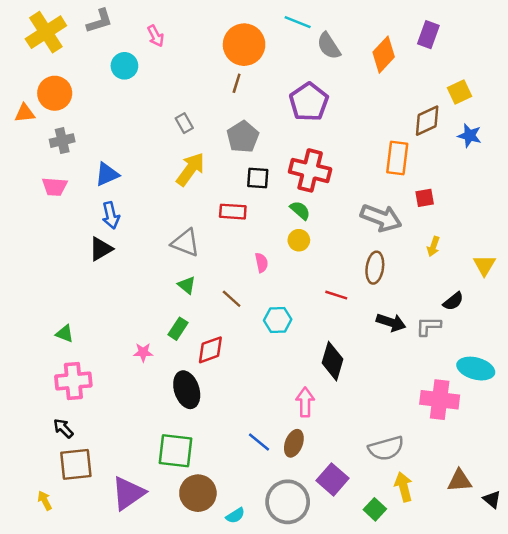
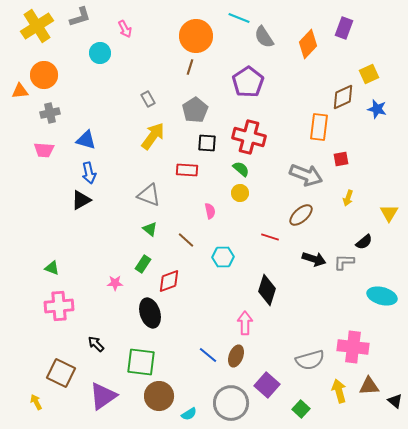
blue triangle: (107, 174) -> (86, 140), turned 40
brown ellipse: (375, 268) -> (301, 215), turned 40
pink cross: (440, 400) -> (353, 347), moved
black arrow: (63, 428) -> (96, 344), moved
brown square: (76, 464) -> (61, 373), turned 32
yellow arrow: (403, 487) -> (339, 391), moved

